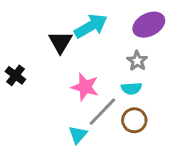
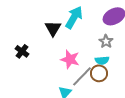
cyan arrow: (91, 26) -> (74, 17), turned -30
brown circle: (134, 120) -> (99, 73), moved

